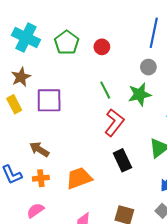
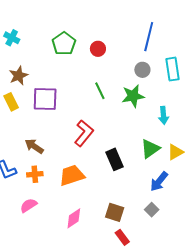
cyan cross: (26, 38) -> (12, 38), moved, size x0.6
red L-shape: (114, 123) -> (84, 133), moved

